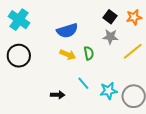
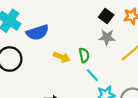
blue semicircle: (67, 31) -> (37, 32), moved
cyan line: (83, 83) -> (92, 75), moved

